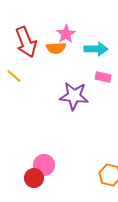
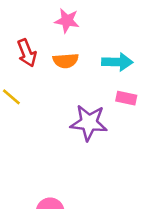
pink star: (66, 34) -> (67, 21), moved, turned -30
red arrow: (26, 42) -> (27, 53), size x0.7

